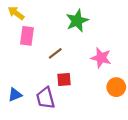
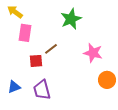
red square: (64, 79) -> (36, 61), moved

